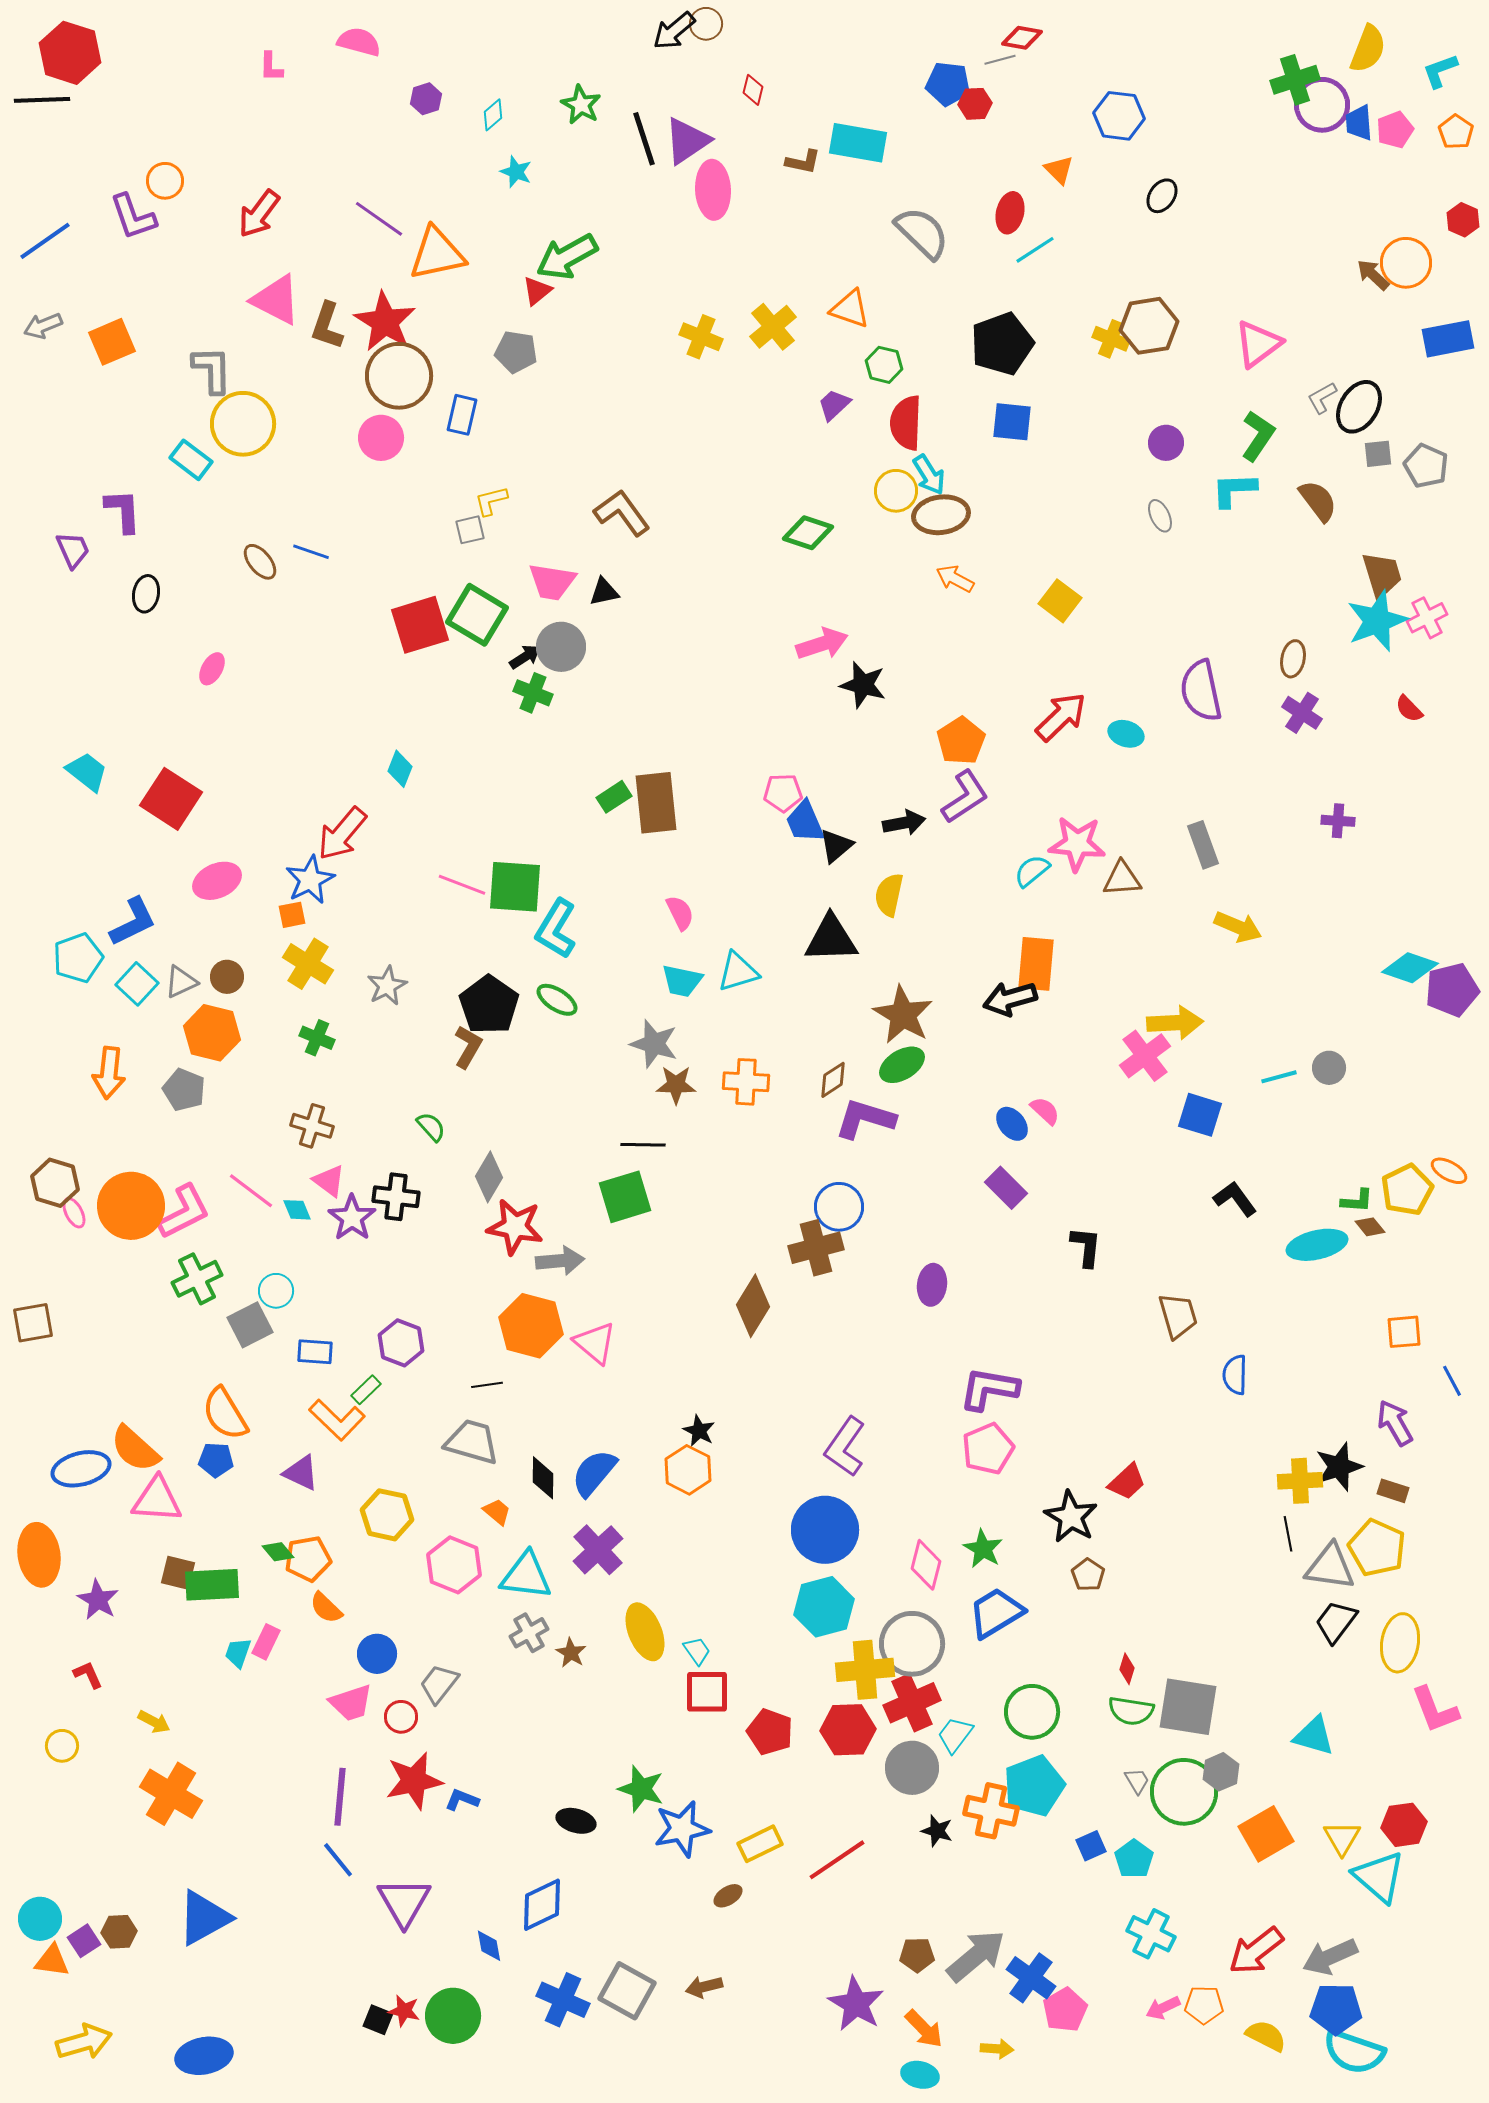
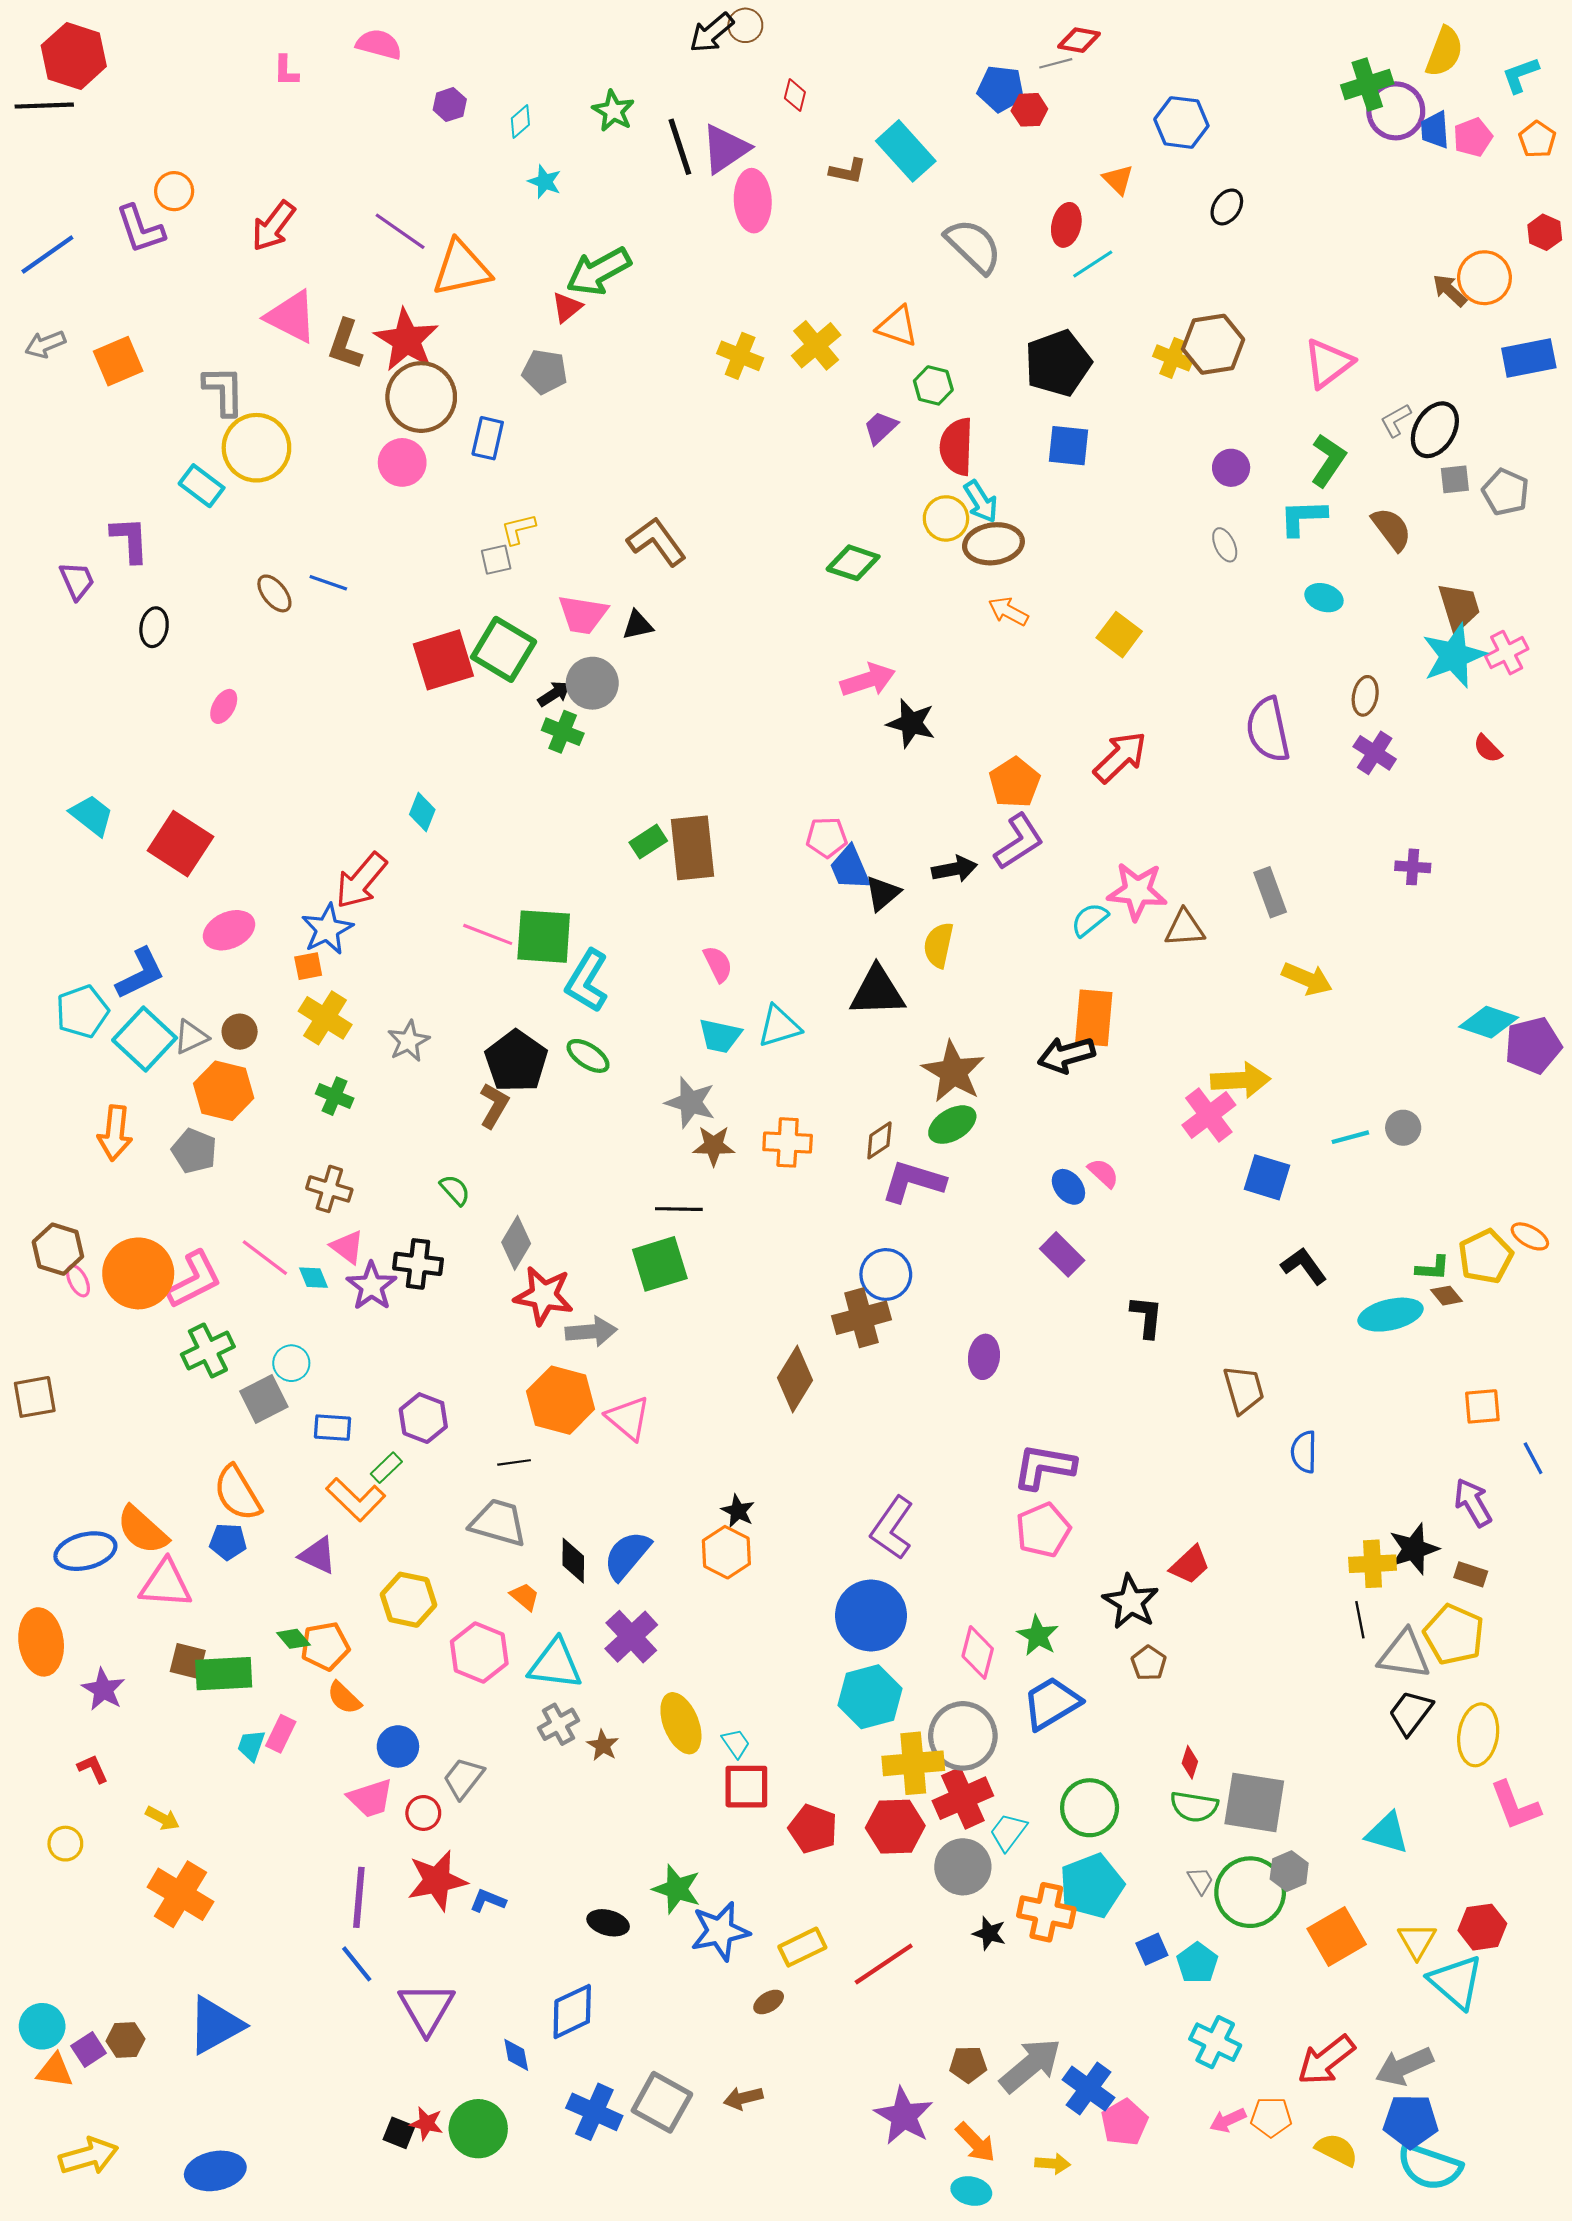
cyan rectangle: (858, 143) -> (906, 151), turned 38
cyan ellipse: (1126, 734) -> (1324, 598), moved
cyan square: (137, 984) -> (145, 1039), size x1.4

